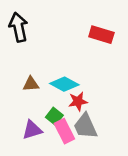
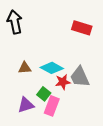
gray trapezoid: (85, 126) -> (80, 77), moved
pink rectangle: (64, 131) -> (52, 106), turned 48

